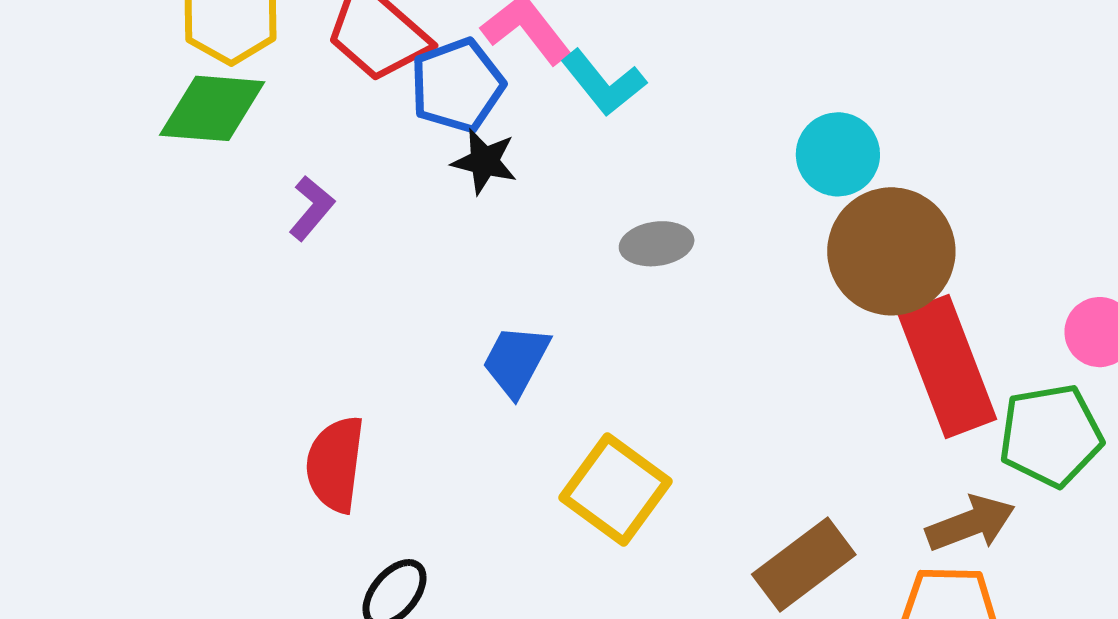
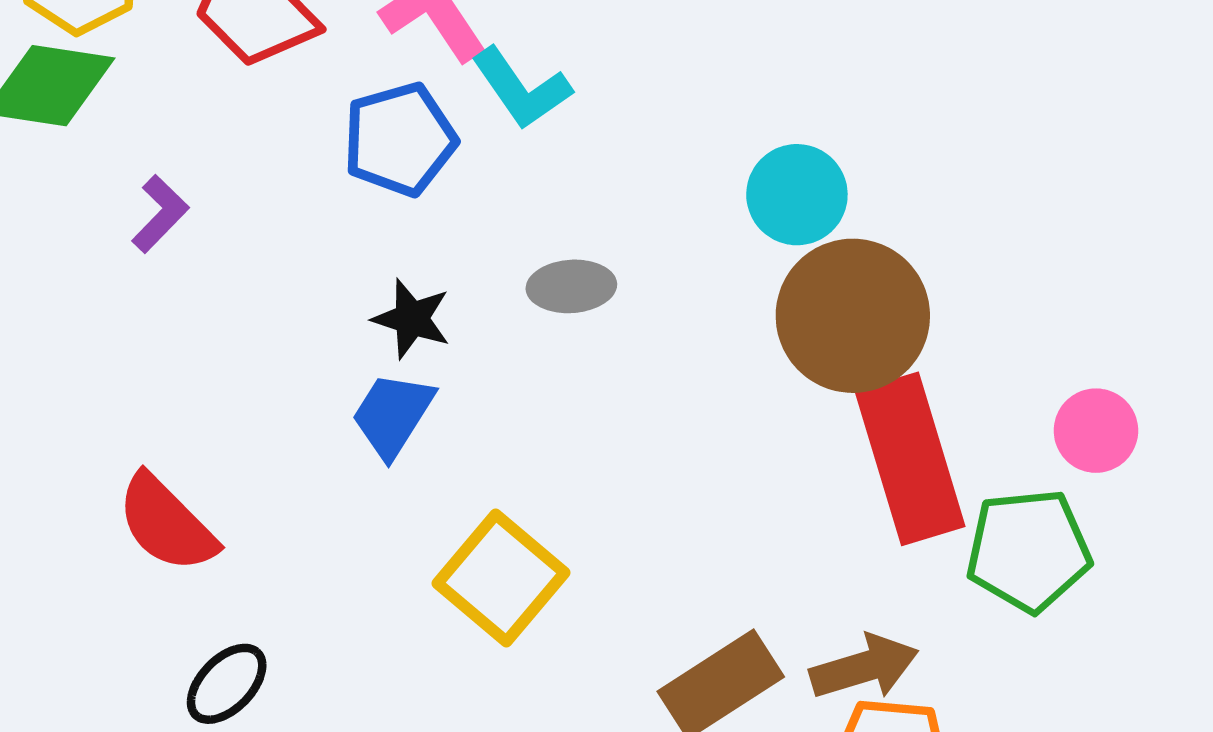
blue pentagon: (457, 85) -> (400, 139), moved
black star: (484, 161) -> (412, 319), moved
red semicircle: (335, 464) -> (166, 523), turned -56
brown arrow: (970, 523) -> (864, 667), moved

